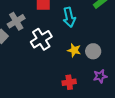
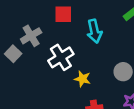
yellow star: (74, 50) -> (82, 79), moved

